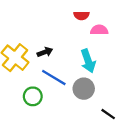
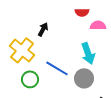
black arrow: (45, 52) -> (43, 29), moved, turned -40
green circle: (33, 96) -> (30, 79), moved

